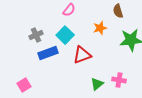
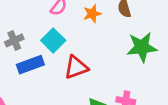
orange star: (100, 28) -> (92, 14), moved

